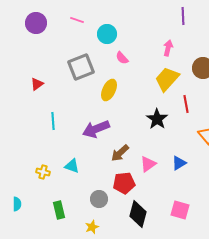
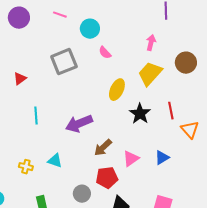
yellow ellipse: (109, 90) -> (117, 90), moved
red line: (186, 104) -> (171, 111), moved

